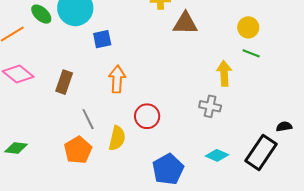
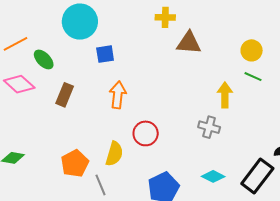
green ellipse: (41, 14) -> (44, 59), moved
gray line: (88, 119) -> (101, 185), moved

